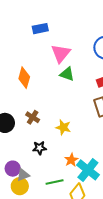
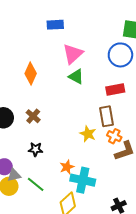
yellow star: (63, 127) -> (88, 134), moved
cyan cross: (88, 170) -> (83, 180), turned -35
green line: (55, 182) -> (36, 184), moved, turned 42

